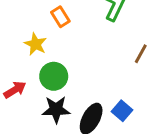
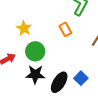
orange rectangle: (60, 17) -> (65, 29), moved

